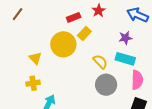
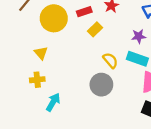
yellow circle: (63, 44) -> (54, 18), moved
gray circle: (106, 85) -> (101, 85), moved

